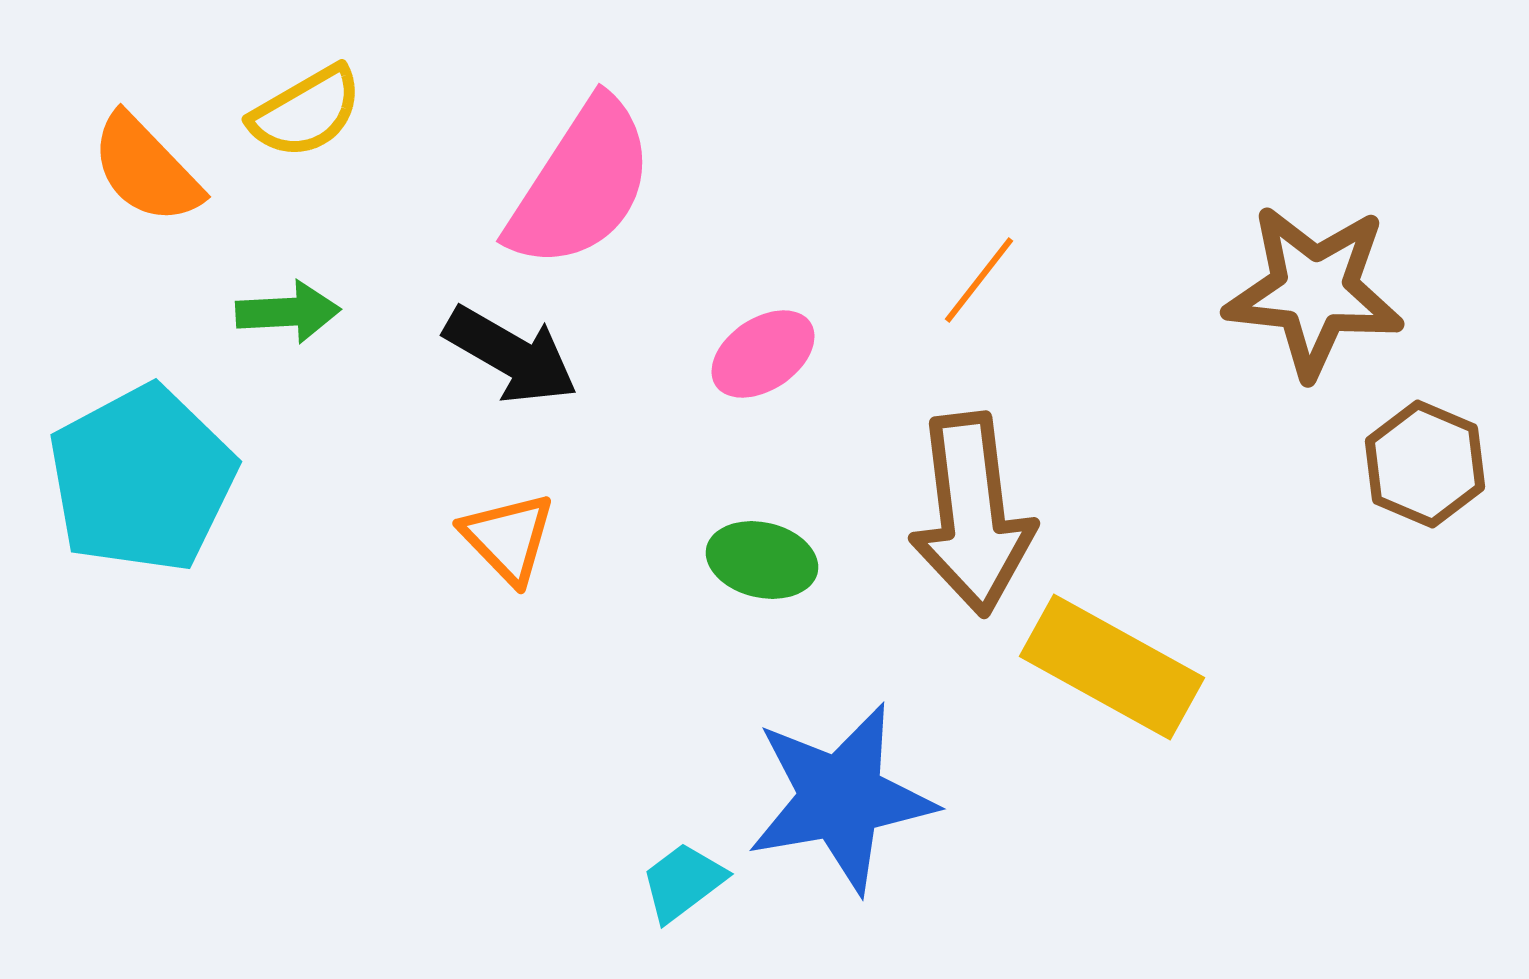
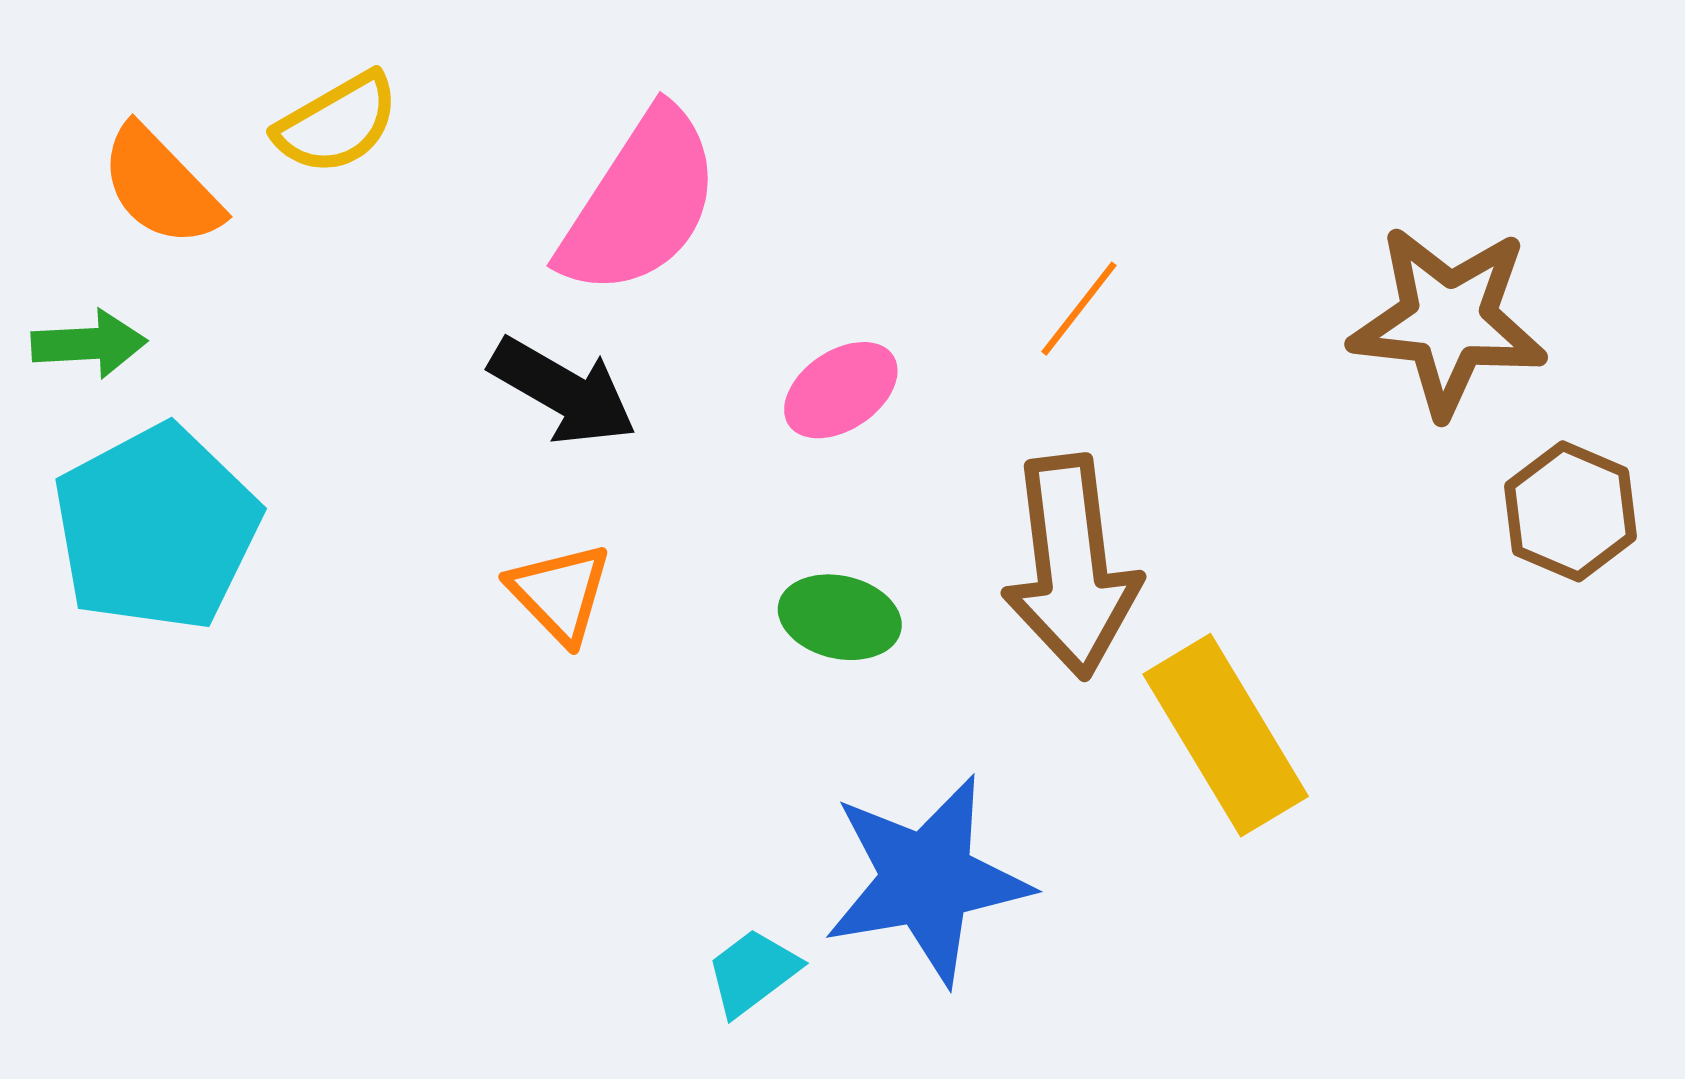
green arrow: (288, 312) -> (89, 344), moved
yellow rectangle: (1112, 667) -> (1226, 735), turned 30

